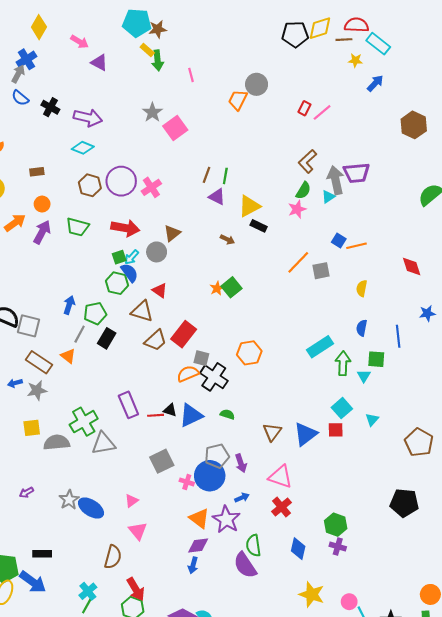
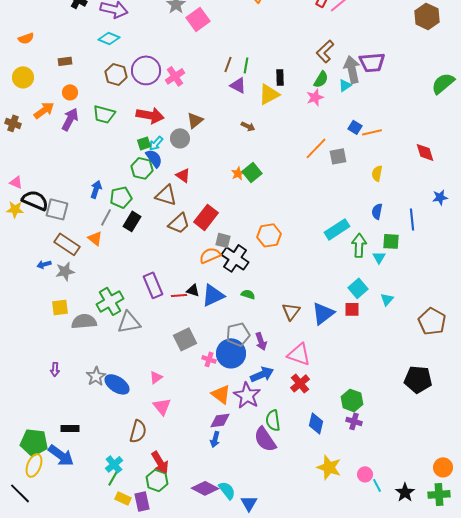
black rectangle: (259, 226) -> (280, 77), moved, turned 63
purple arrow: (26, 492) -> (55, 369), turned -56
blue arrow: (242, 498) -> (262, 374), size x1.6

